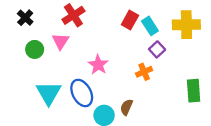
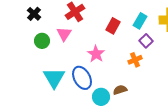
red rectangle: (130, 20) -> (113, 26), moved
cyan rectangle: (150, 26) -> (140, 21), turned 63
brown semicircle: (126, 107) -> (120, 90), turned 48

